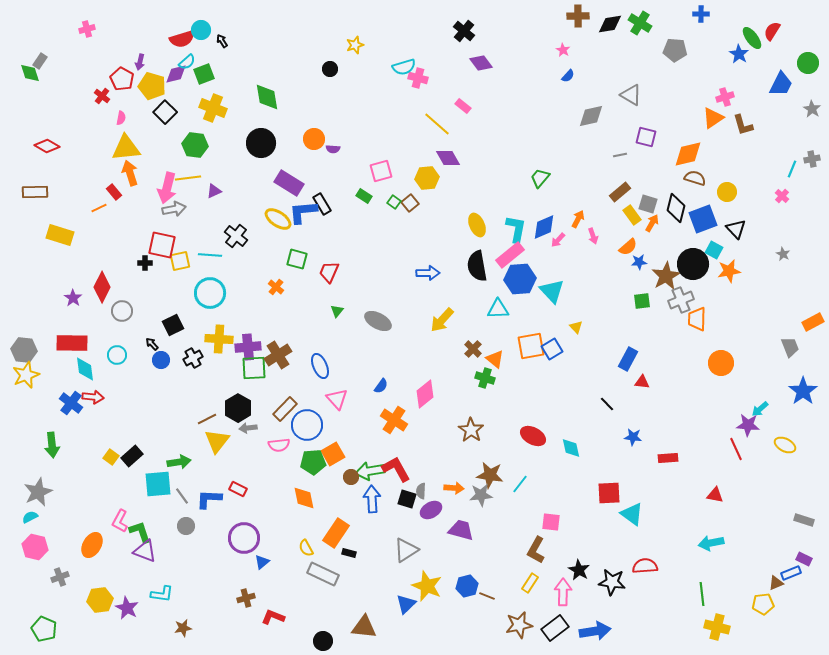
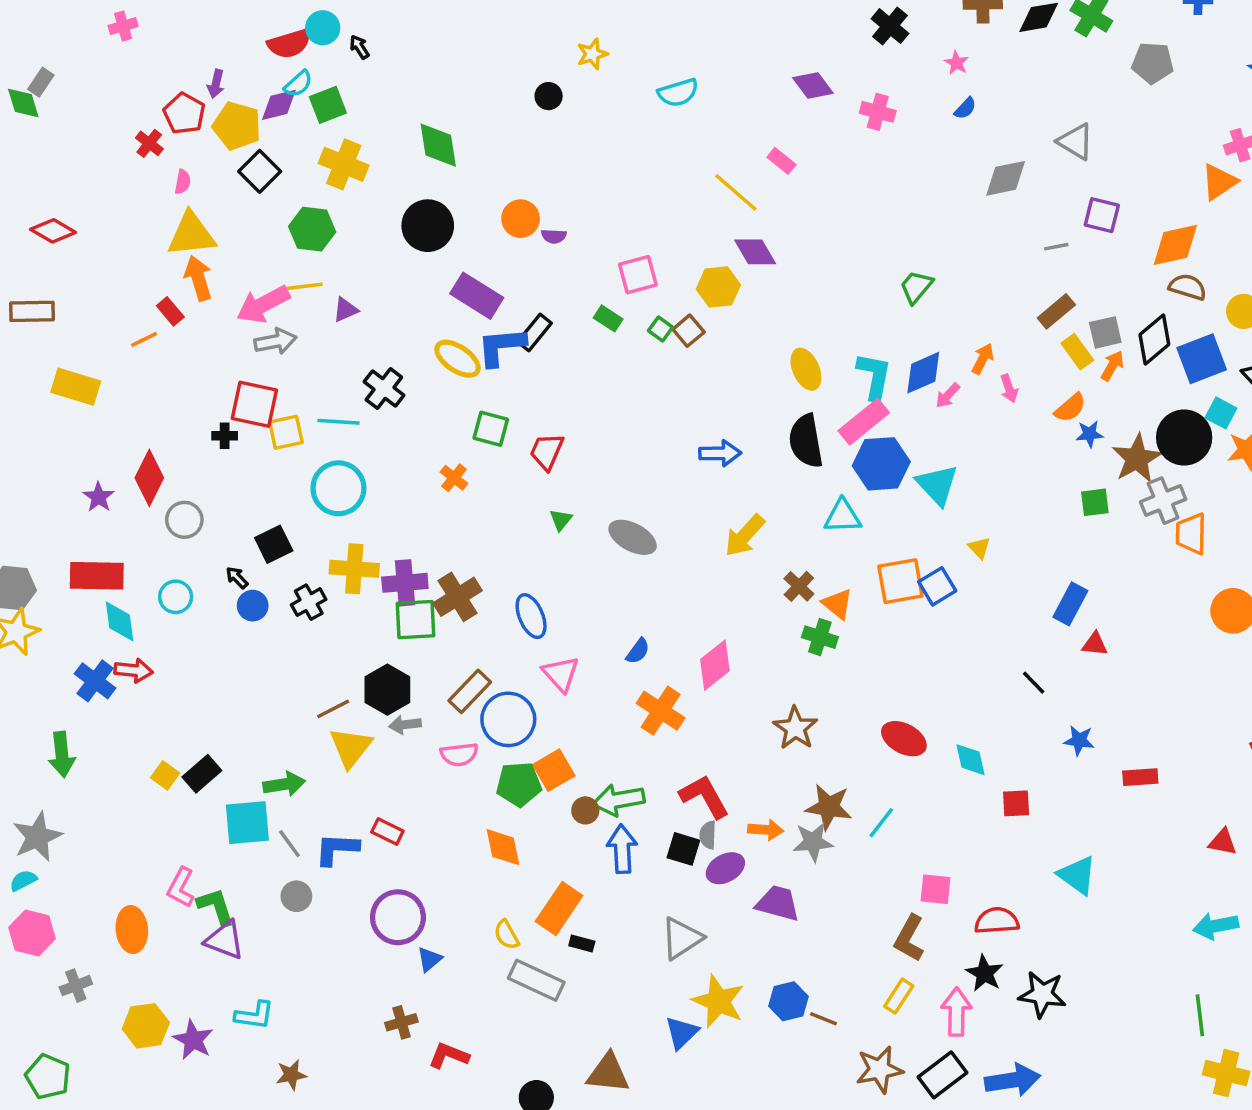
black cross: (464, 31) -> (890, 26), moved
pink cross: (418, 78) -> (878, 112), moved
pink arrow: (167, 188) -> (263, 304), turned 48
black rectangle: (322, 204) -> (535, 332), turned 70
gray square: (648, 204) -> (1105, 332), turned -30
black diamond: (676, 208) -> (1154, 339), turned 36
red L-shape: (396, 469) -> (704, 796), moved
red square: (609, 493) -> (1016, 803), moved, size x0.7
orange ellipse: (92, 545) -> (132, 930), turned -35
red semicircle: (645, 566) -> (997, 921), moved

